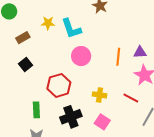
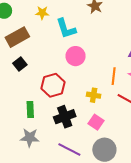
yellow star: (48, 23) -> (42, 13), moved
brown rectangle: (23, 38) -> (17, 37), size x1.6
orange line: (118, 57) -> (114, 76), moved

